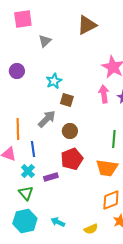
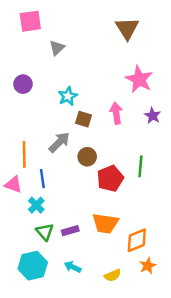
brown triangle: (87, 25) -> (127, 28), moved, turned -35
pink arrow: (104, 94) -> (116, 113), moved
red pentagon: (72, 159) -> (110, 179), moved
orange trapezoid: (107, 168) -> (105, 223), moved
purple rectangle: (51, 177) -> (70, 231), moved
green triangle: (26, 193) -> (45, 232), moved

